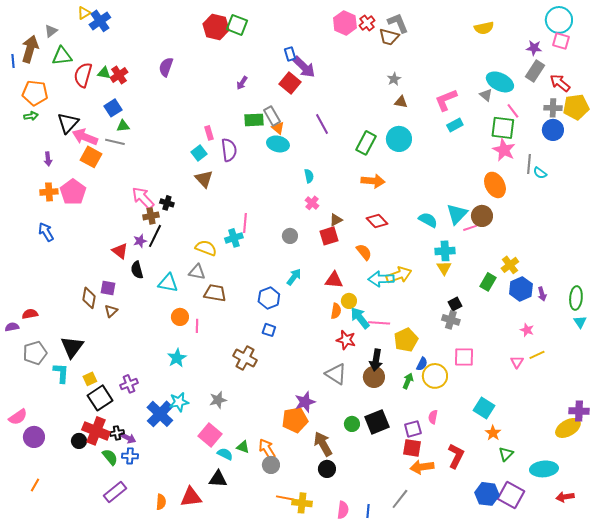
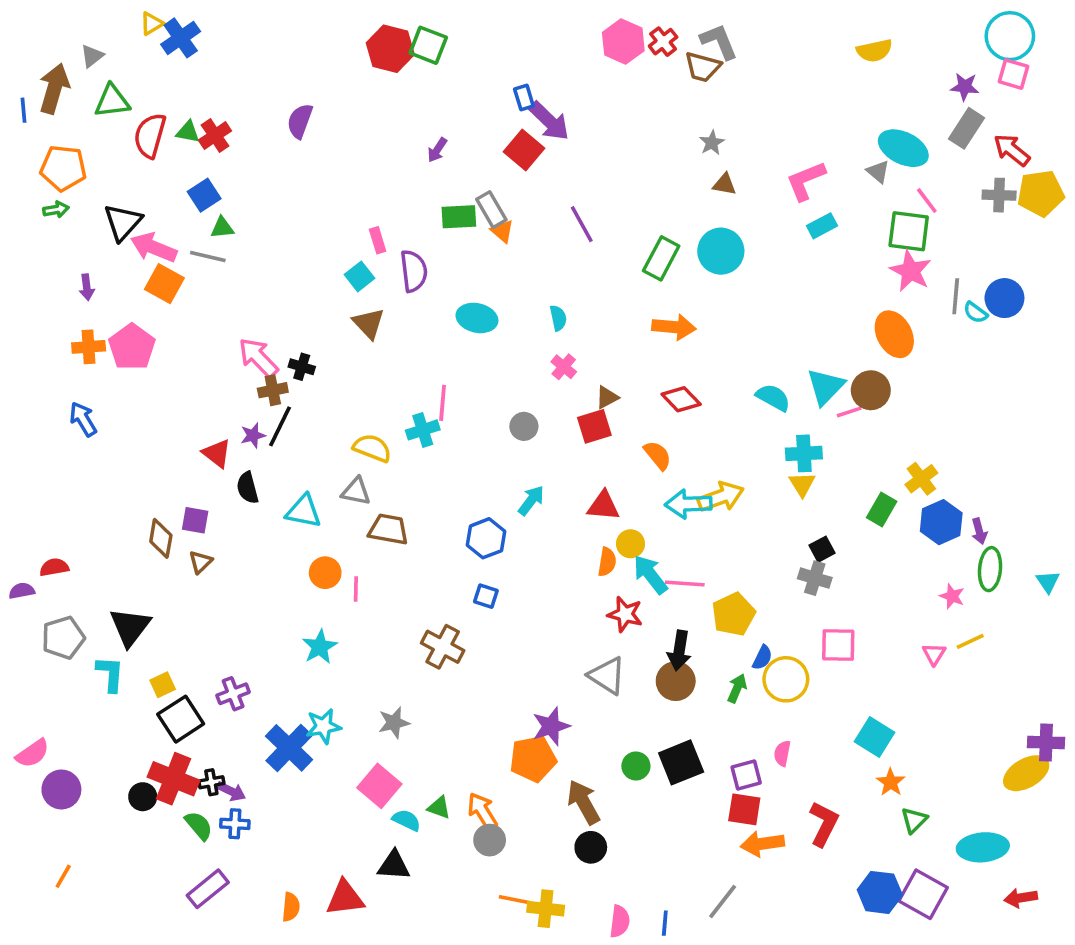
blue circle: (553, 130) -> (1004, 298), moved
cyan ellipse: (278, 144) -> (477, 318), moved
green ellipse: (576, 298) -> (990, 569), moved

